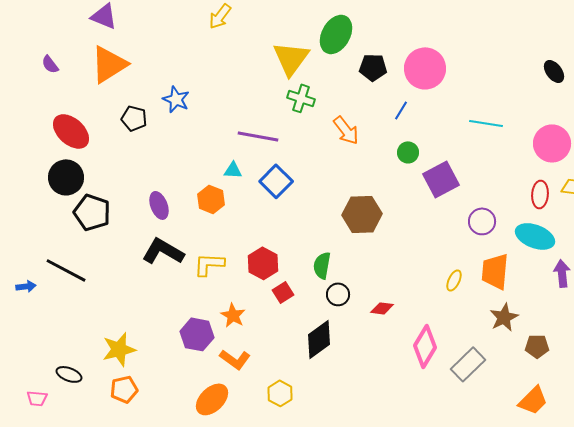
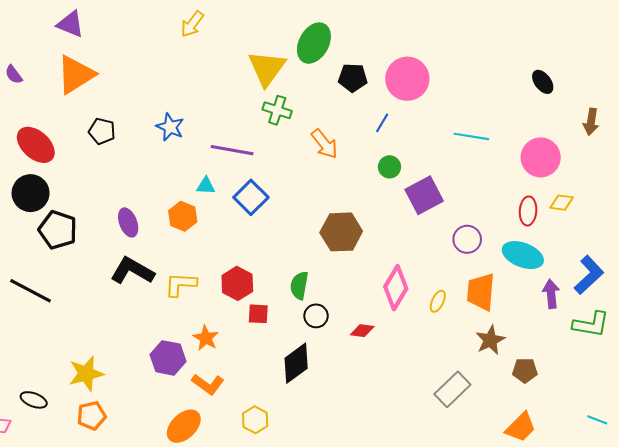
blue star: (176, 99) -> (170, 127), moved
red square: (283, 292) -> (258, 314), turned 35
pink diamond: (425, 346) -> (396, 288), moved

